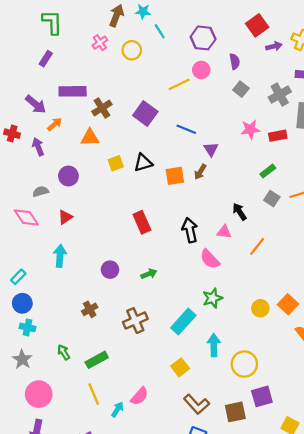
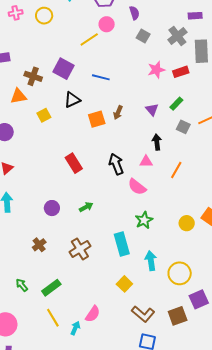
pink cross: (100, 43) -> (16, 13), turned 32
brown cross: (102, 108) -> (33, 76), moved, turned -30
purple triangle: (211, 149) -> (152, 109), moved
black triangle: (143, 163) -> (72, 100), moved
black arrow: (239, 212) -> (157, 142), turned 35
cyan rectangle: (183, 322) -> (122, 244), turned -50

